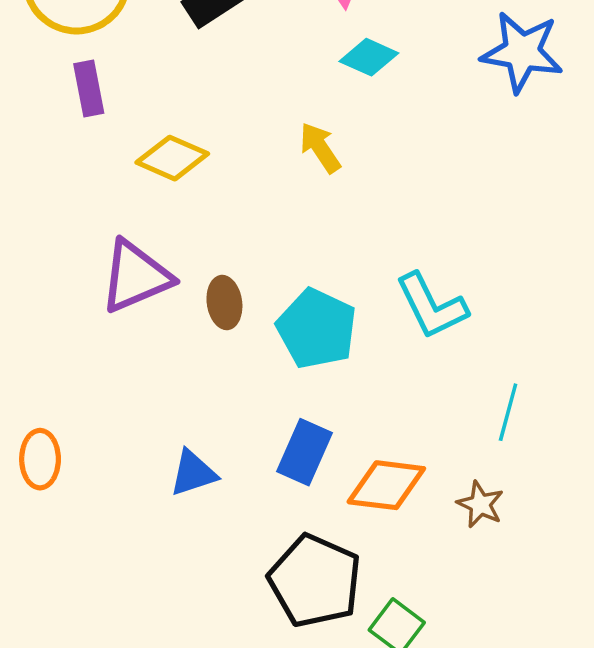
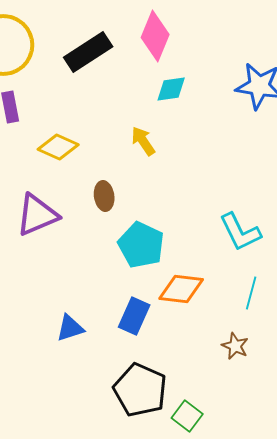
cyan diamond: (369, 57) -> (171, 89), turned -32
brown ellipse: (224, 303) -> (104, 196), moved
cyan L-shape: (432, 306) -> (240, 232), moved
orange diamond: (386, 485) -> (181, 289), moved

